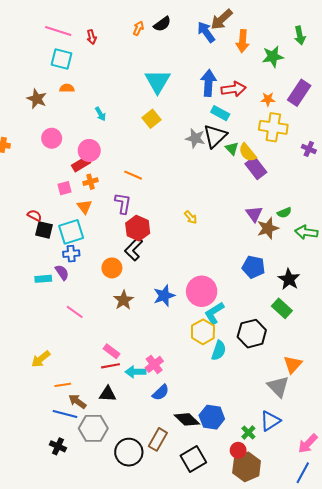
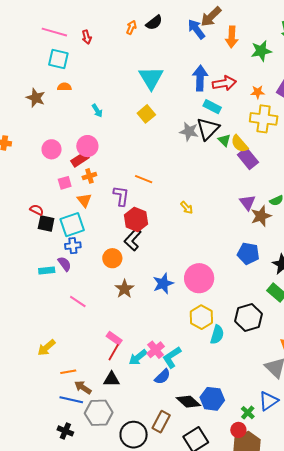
pink circle: (52, 138) -> (52, 149), moved
orange line: (133, 175) -> (144, 179), moved
cyan L-shape: (214, 313) -> (172, 357), moved
red line: (111, 366) -> (114, 352), turned -48
cyan arrow: (136, 372) -> (138, 357), turned -36

